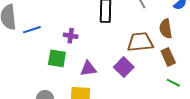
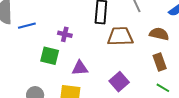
brown semicircle: (166, 29) -> (159, 34), turned 108
brown trapezoid: (140, 42) -> (120, 36), moved
purple square: (124, 67) -> (119, 82), moved

